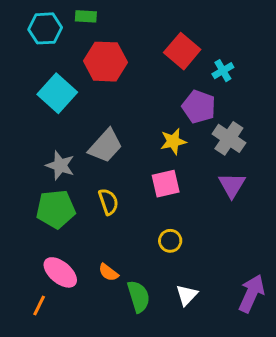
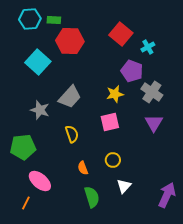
green rectangle: (86, 16) -> (54, 20), moved
green pentagon: (56, 209) -> (23, 147), moved
orange semicircle: (108, 272) -> (83, 168), moved, turned 32
white triangle: (187, 295) -> (124, 186), moved

